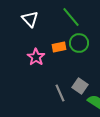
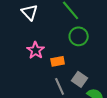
orange rectangle: (59, 47) -> (58, 61), moved

